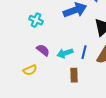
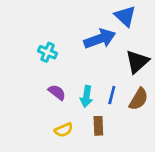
cyan arrow: (65, 53) -> (86, 96), turned -63
yellow semicircle: (30, 70) -> (64, 130), moved

